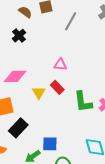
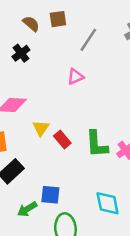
pink triangle: (60, 65) -> (76, 77), moved, turned -32
red rectangle: (57, 87) -> (62, 140), moved

